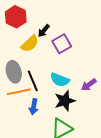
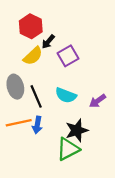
red hexagon: (16, 17) -> (31, 26), moved
orange line: (19, 92) -> (19, 123), moved
black star: (65, 101) -> (77, 130), moved

